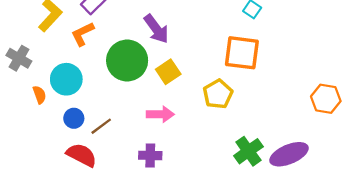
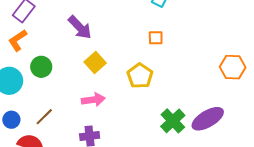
orange square: (242, 53) -> (156, 38), size x0.5
green circle: (127, 61) -> (41, 67), moved, size x0.6
blue circle: (74, 118) -> (11, 120), moved

